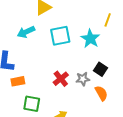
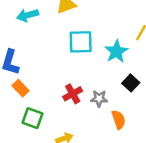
cyan arrow: (26, 32) -> (28, 15), moved
black square: (100, 69) -> (131, 83), moved
orange rectangle: (18, 81) -> (20, 88), turned 48

